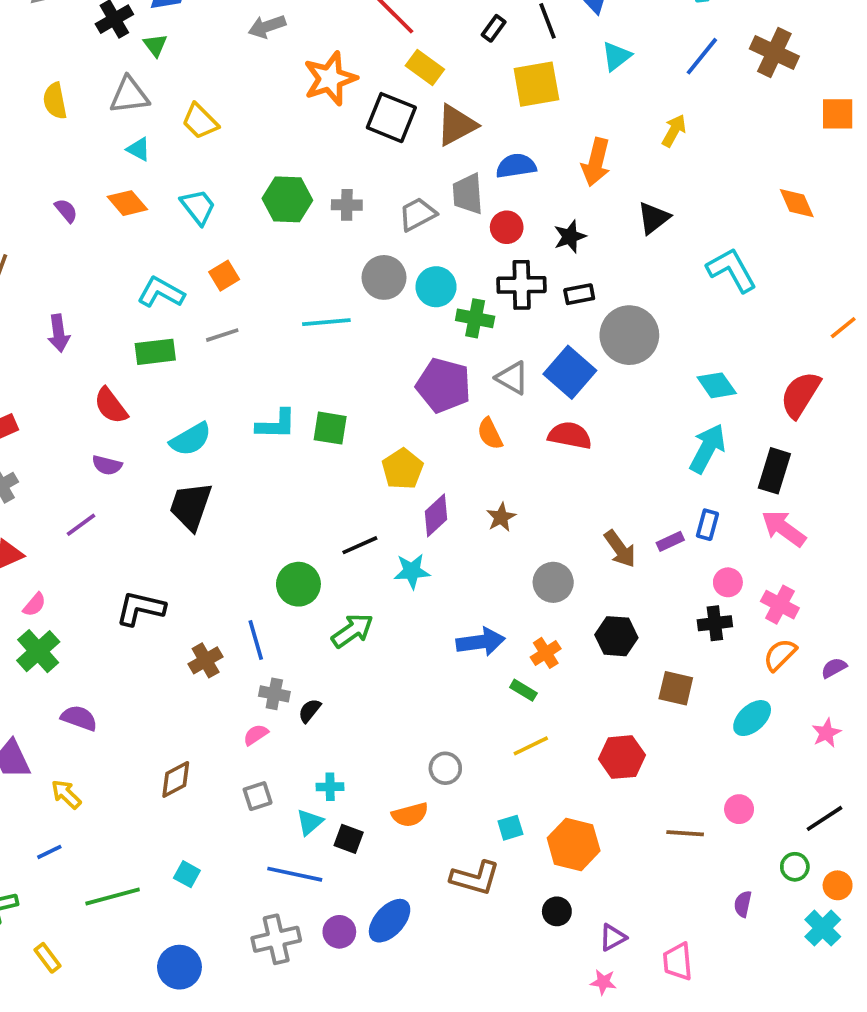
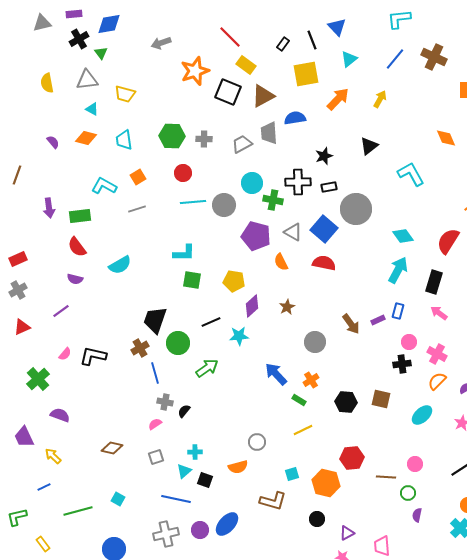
yellow trapezoid: (200, 121) -> (125, 94), turned -30
orange arrow: (596, 162) -> (338, 99), moved, turned -150
orange diamond: (127, 203) -> (86, 138), turned -35
cyan trapezoid: (198, 207) -> (124, 140), turned -150
red circle: (507, 227) -> (183, 173), moved
gray circle: (384, 277) -> (224, 205), moved
green rectangle: (155, 352) -> (80, 216), moved
cyan L-shape: (276, 424) -> (184, 253), moved
green square: (330, 428) -> (192, 280), moved
yellow pentagon: (403, 469) -> (234, 281), turned -30
black trapezoid: (191, 506) -> (155, 320), moved
pink arrow: (784, 528) -> (439, 313), size x0.7
pink semicircle: (34, 605) -> (65, 354), moved
black hexagon: (616, 636) -> (346, 402), moved
blue arrow: (481, 642) -> (276, 374), turned -125
brown cross: (206, 660) -> (140, 348), moved
red hexagon: (622, 757) -> (352, 458), moved
brown diamond: (176, 779) -> (112, 448), turned 40
green circle: (795, 867) -> (408, 493), moved

